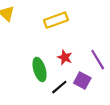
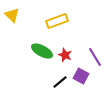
green ellipse: (40, 69) -> (42, 51), moved, turned -45

